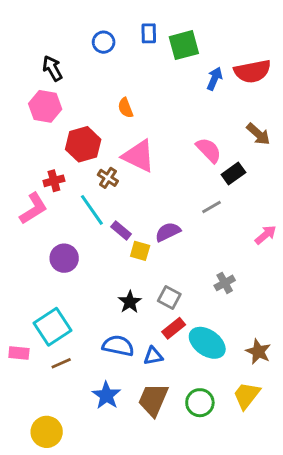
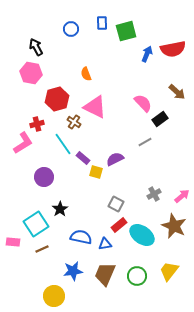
pink arrow: (266, 235) -> (182, 196), moved
black star: (130, 302) -> (60, 209), moved
brown star: (258, 352) -> (174, 226), moved, size x1.4
blue star: (106, 395) -> (73, 271), turned 30
yellow circle: (47, 432) -> (54, 296), moved

